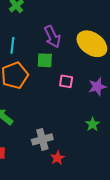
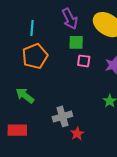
green square: (45, 60) -> (76, 42), moved

